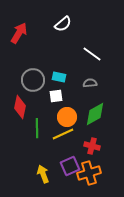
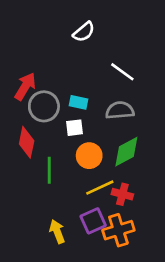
red arrow: (19, 33) -> (25, 86), moved
gray semicircle: (90, 83) -> (120, 110), size x1.5
yellow line: (63, 134) -> (100, 188), moved

